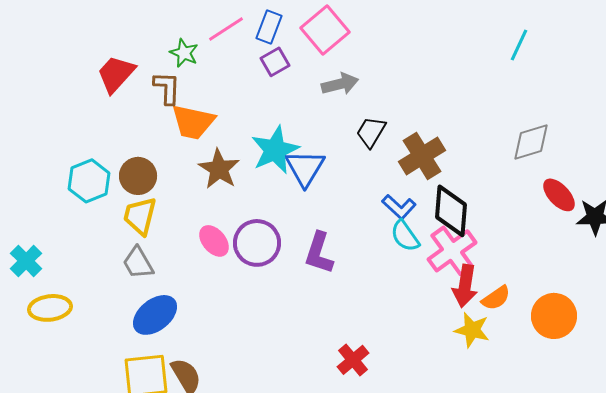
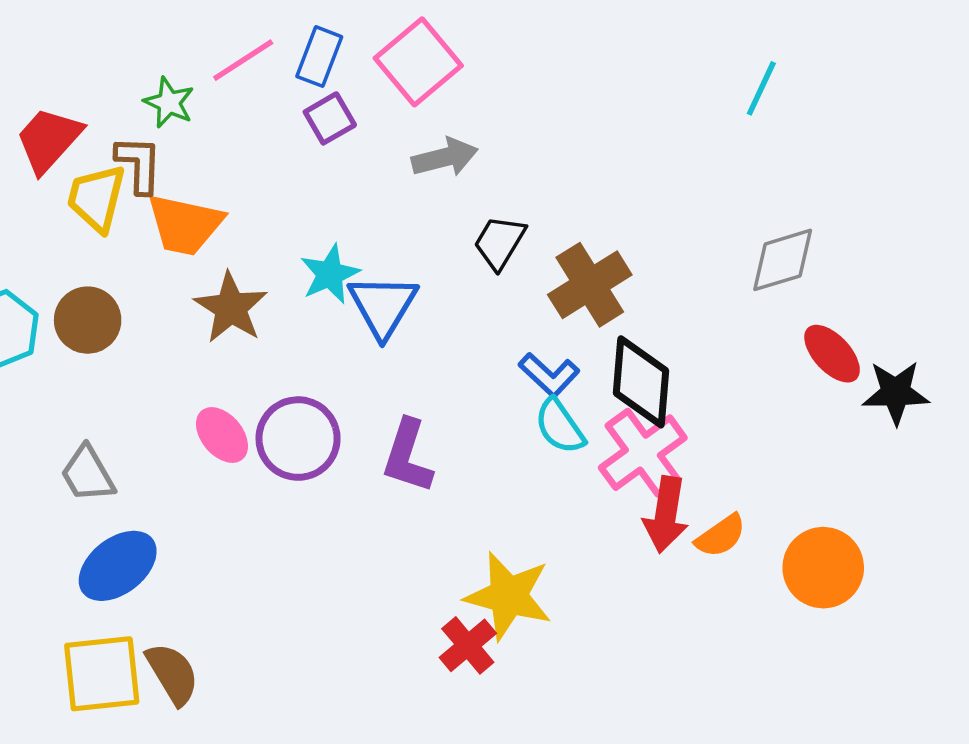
cyan star: (275, 150) -> (330, 274), size x0.7
yellow trapezoid: (140, 216) -> (96, 198), moved
yellow star: (472, 330) -> (508, 596), moved, size x1.4

